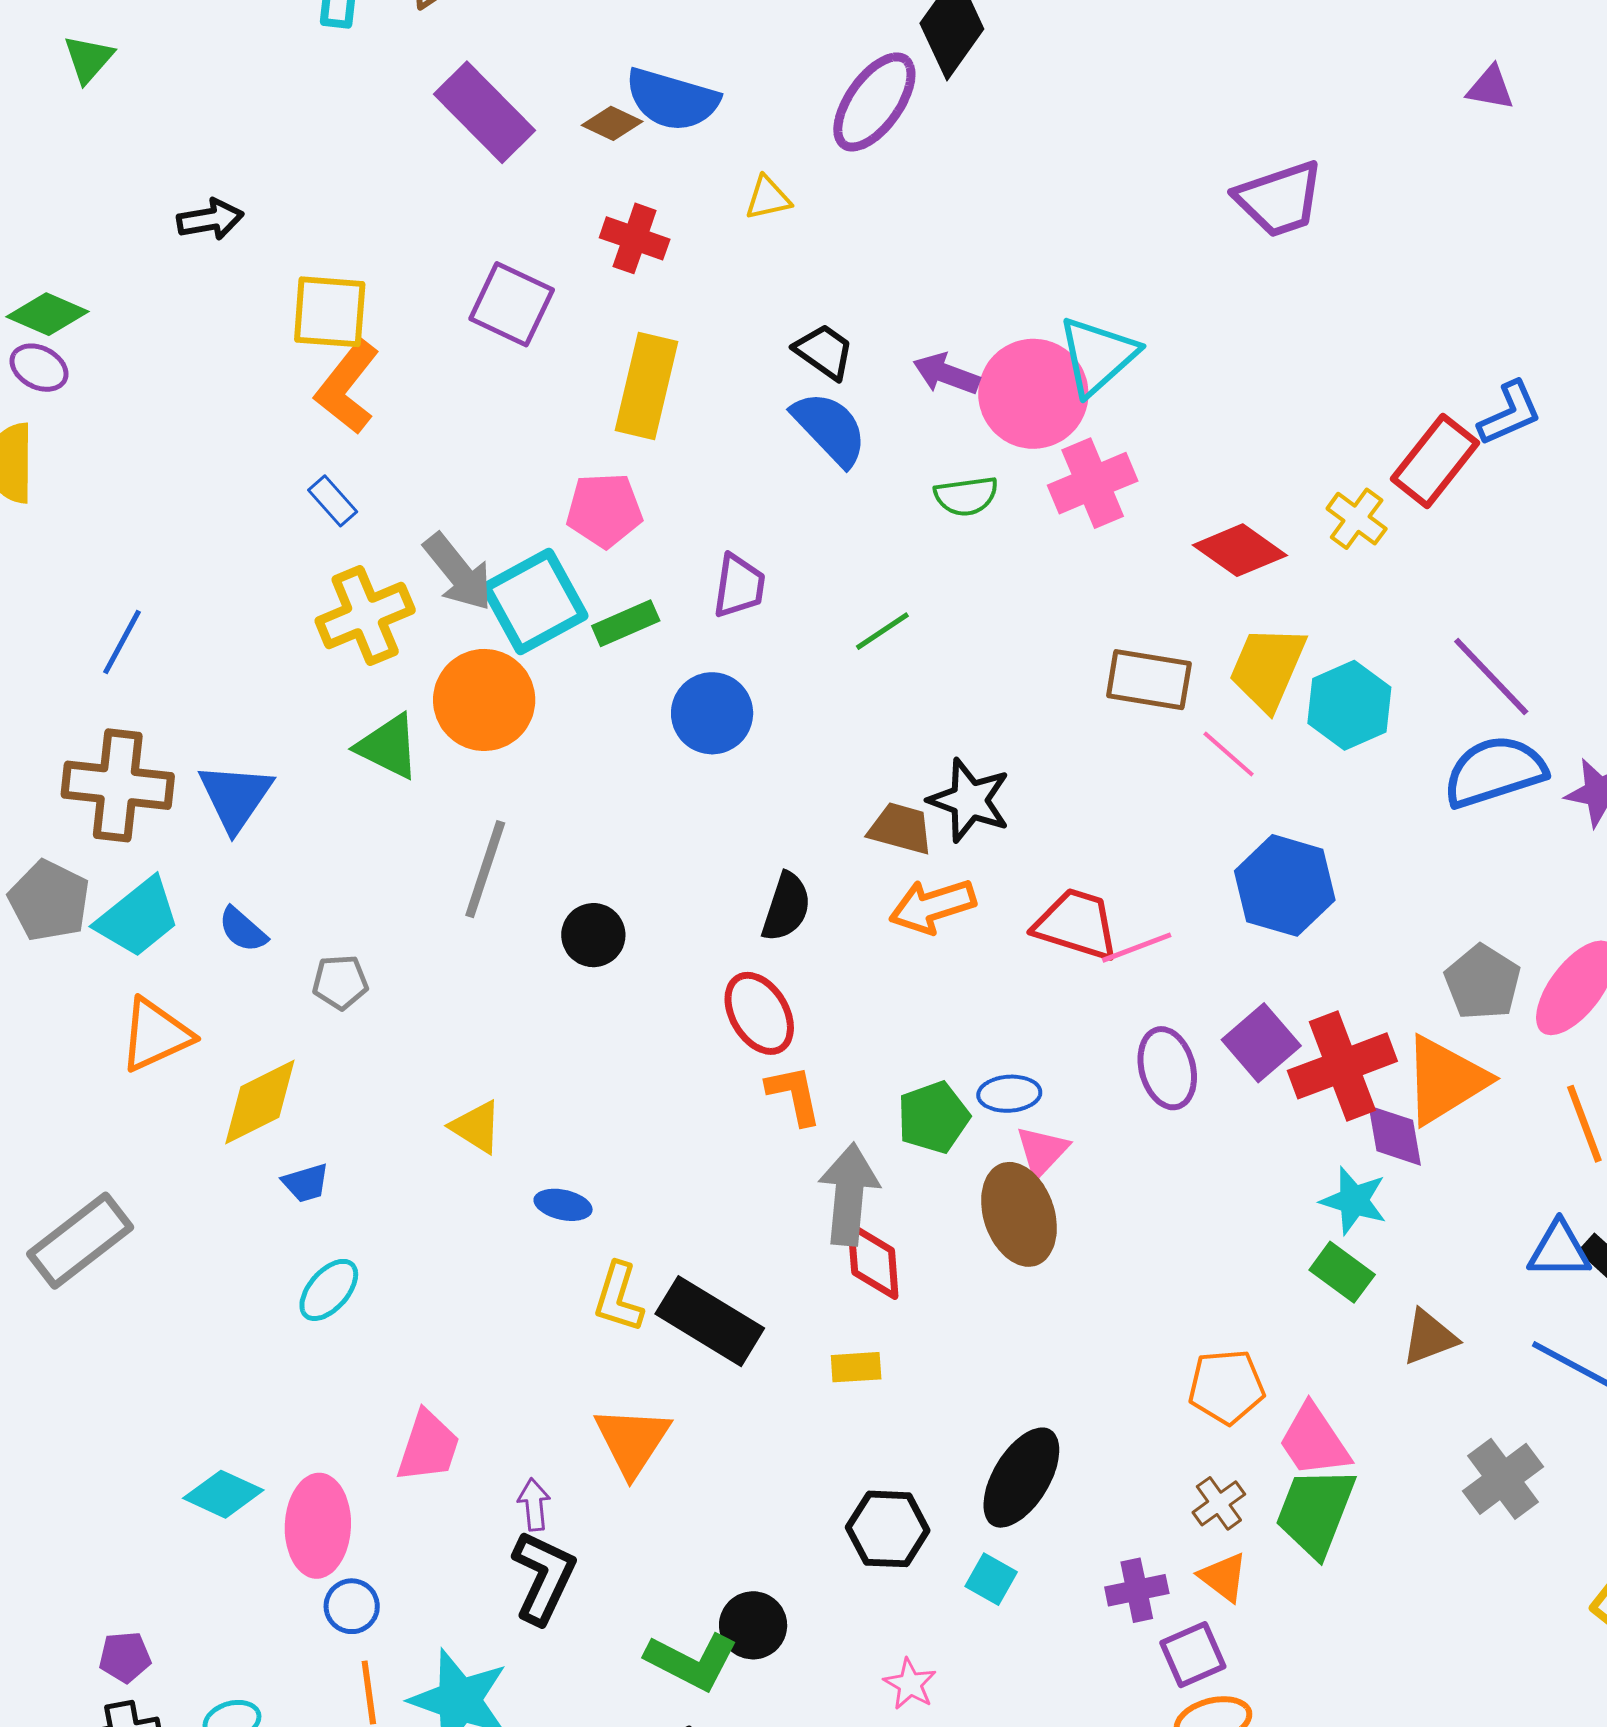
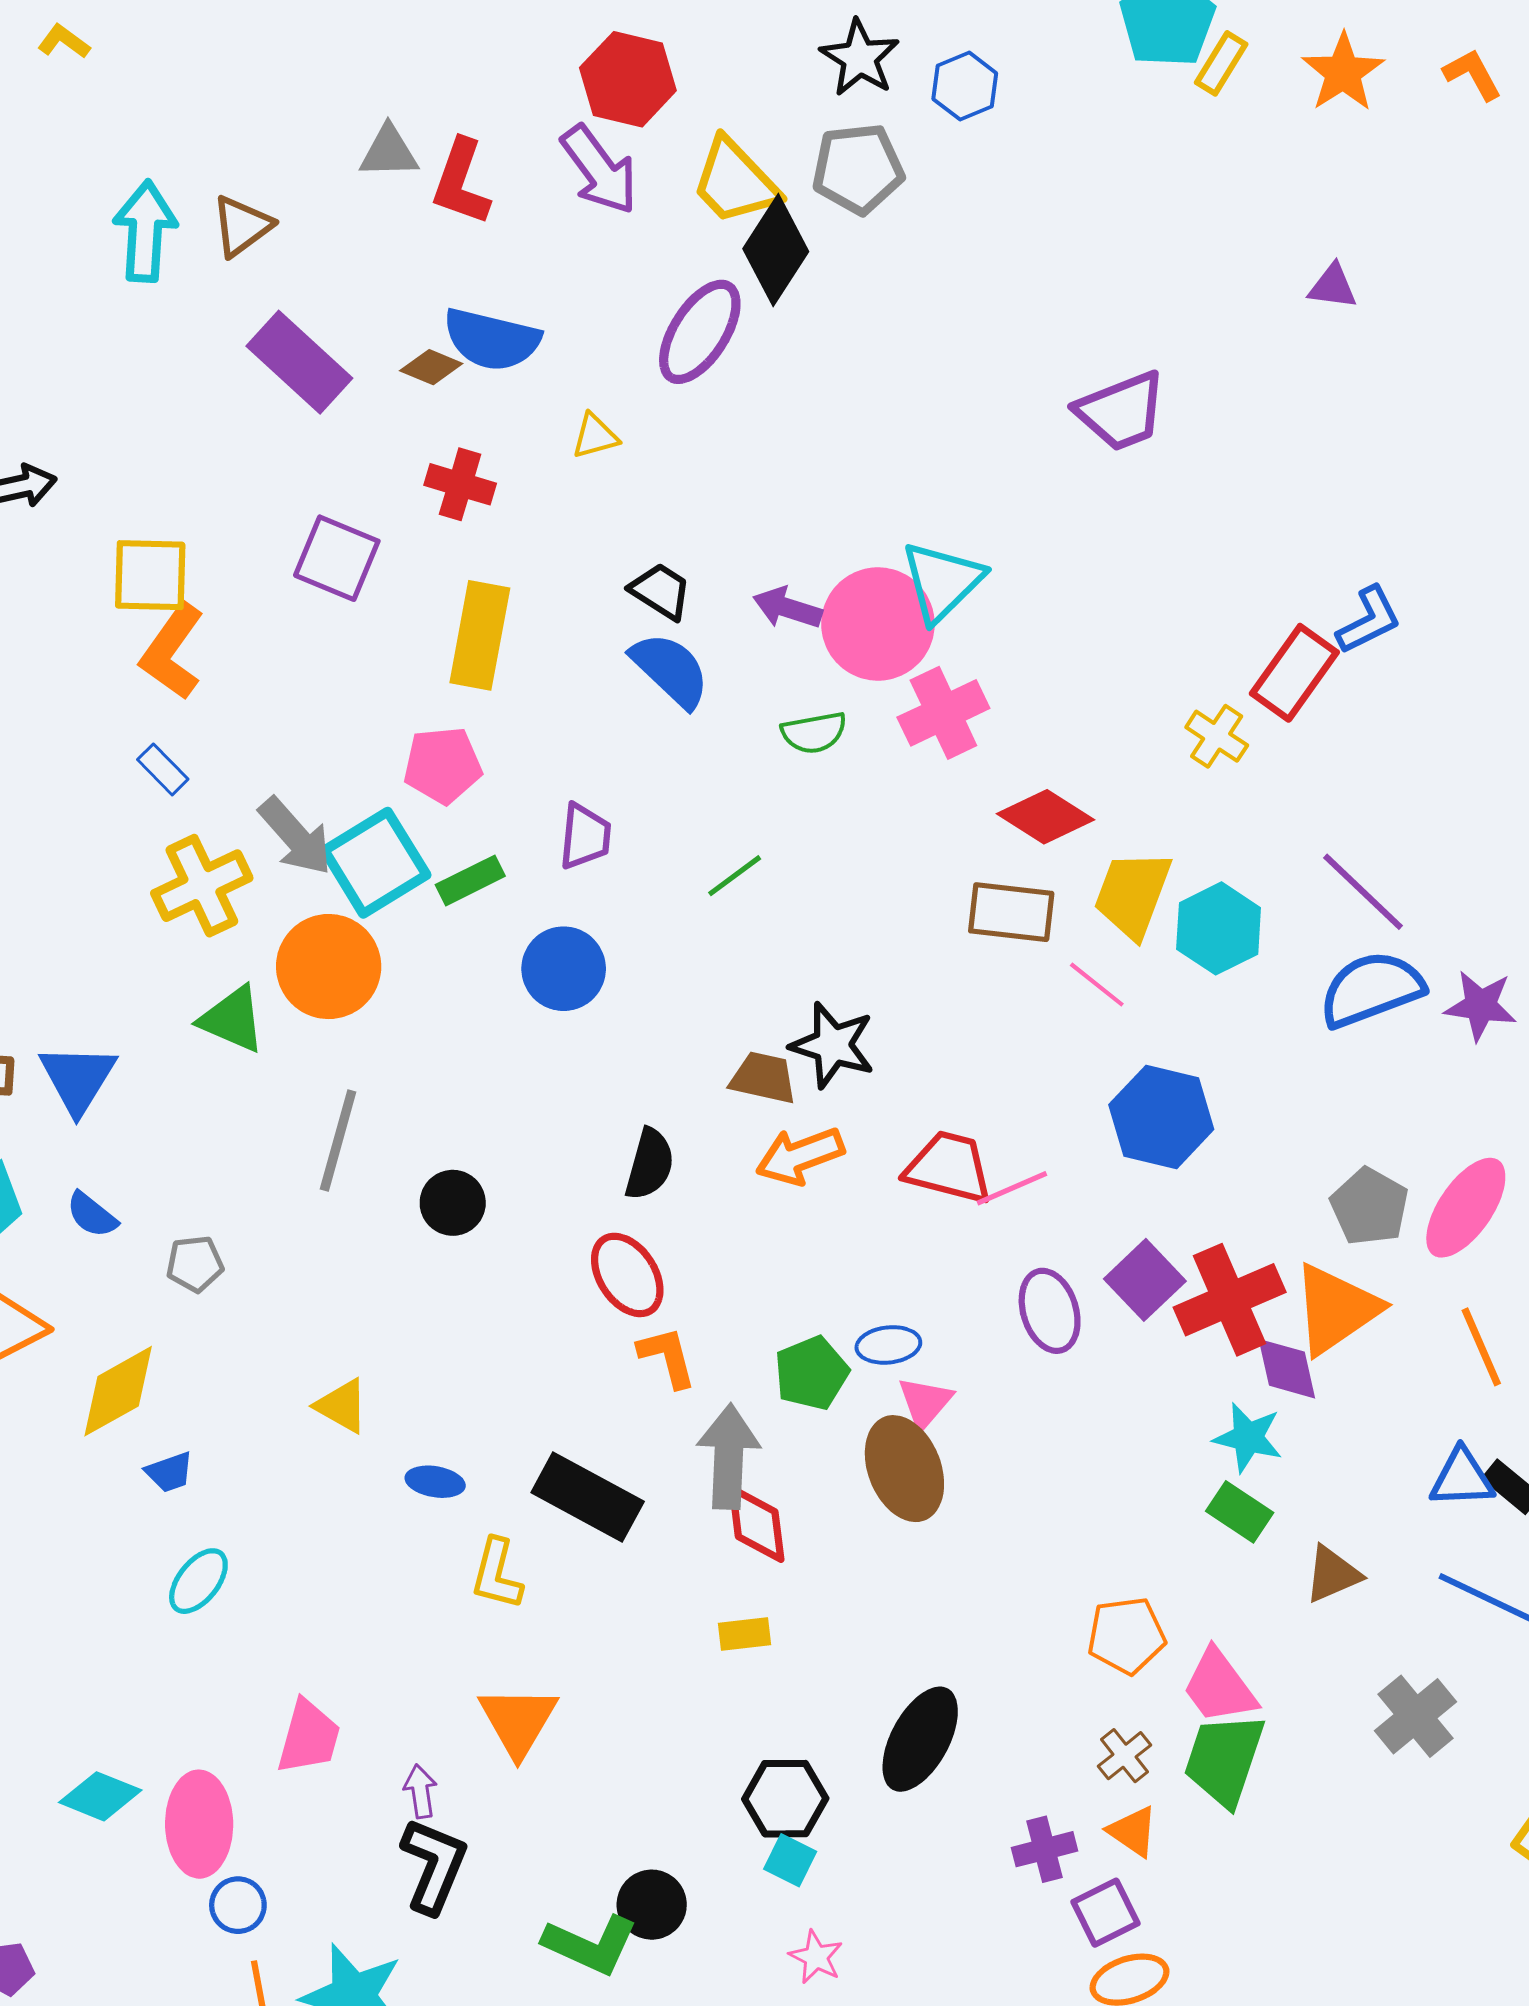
red diamond: (1240, 550) -> (1045, 817), moved
black rectangle: (710, 1321) -> (588, 1497), moved
cyan square: (991, 1579) -> (790, 1860), moved

